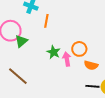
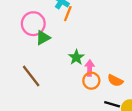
orange line: (46, 21) -> (68, 14), moved
orange circle: (79, 49) -> (91, 81), moved

